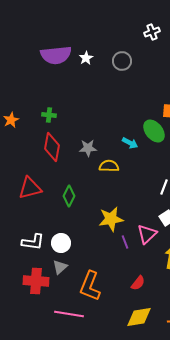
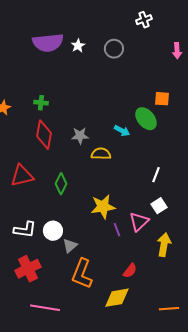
gray triangle: (60, 267) -> (70, 246), moved
red cross: (36, 281) -> (28, 269), turned -30
pink line: (69, 314) -> (45, 308), moved
yellow diamond: (139, 317) -> (117, 298), moved

